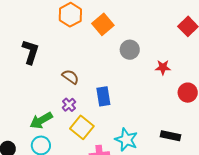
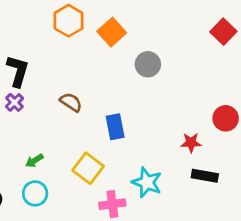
red star: (163, 67) -> (191, 143), moved
purple cross: (69, 105) -> (14, 102), moved
green arrow: (41, 120) -> (34, 161), size x0.6

